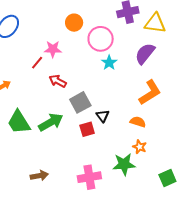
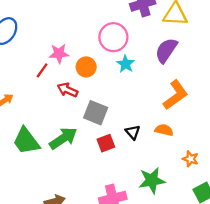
orange circle: (74, 23) -> (86, 67), moved
gray square: (80, 102) -> (96, 113), turned -35
black triangle: (103, 116) -> (133, 132), moved
orange star: (140, 147) -> (190, 159), moved

